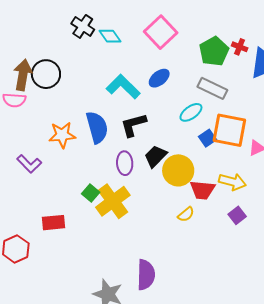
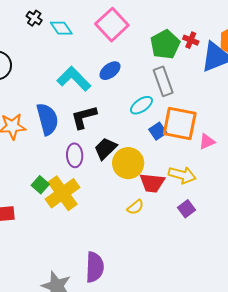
black cross: (83, 26) -> (34, 18), size x0.7
gray rectangle: (212, 88) -> (163, 81), turned 44

